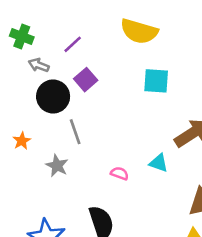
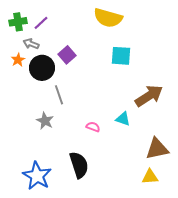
green cross: (22, 37) -> (18, 22), turned -30
purple line: (73, 44) -> (41, 23), moved
orange star: (22, 141) -> (18, 60), moved

